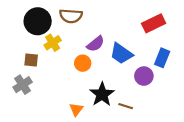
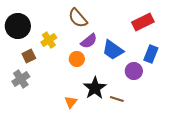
brown semicircle: (71, 16) -> (78, 18), moved, turned 45
black circle: (38, 21) -> (18, 26), moved
brown square: (31, 60) -> (29, 56), turned -32

